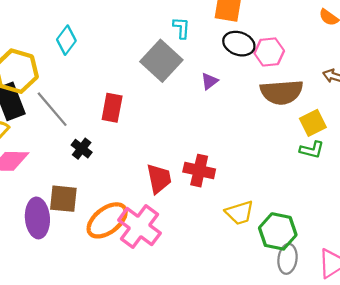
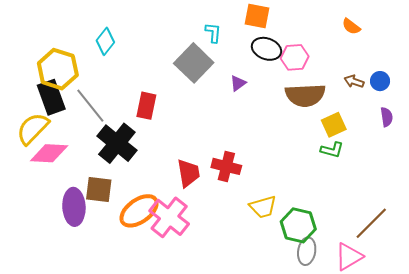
black cross: (82, 149) -> (117, 143), size x2.0

